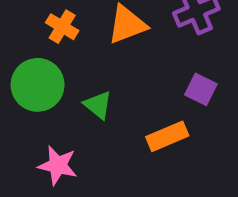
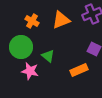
pink star: (58, 165) -> (30, 71), moved

